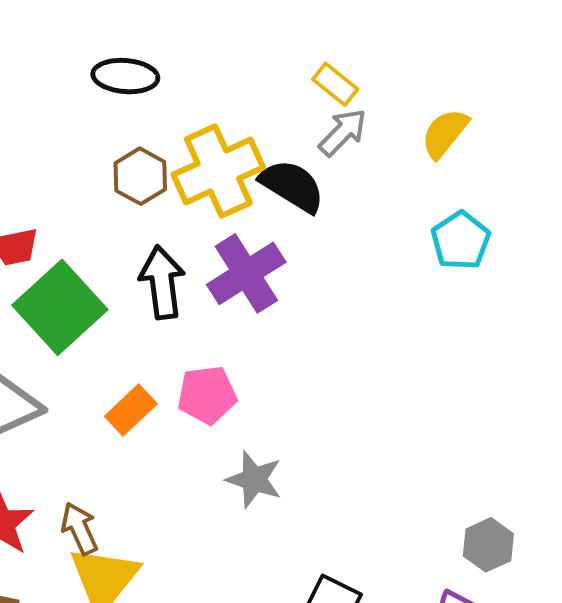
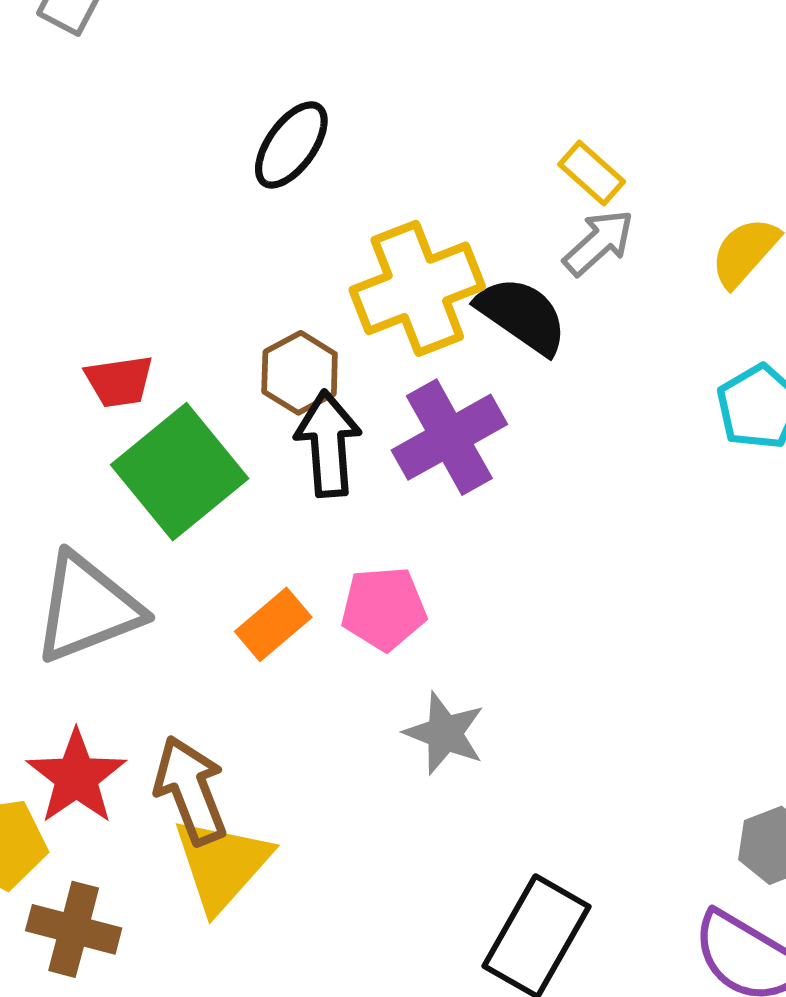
black ellipse: (125, 76) -> (291, 145), turned -62
brown hexagon: (140, 176) -> (300, 373), moved
brown arrow: (80, 529) -> (191, 790), size x1.4

